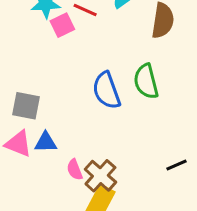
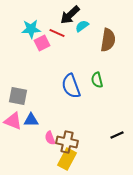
green semicircle: (146, 81) -> (97, 80), size x0.7
brown cross: (100, 176) -> (67, 142), turned -30

